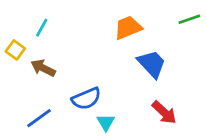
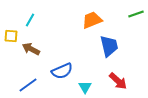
yellow square: (15, 50) -> (11, 36), turned -32
blue trapezoid: (152, 64) -> (109, 46), turned 30
cyan triangle: (106, 122) -> (85, 87), moved

